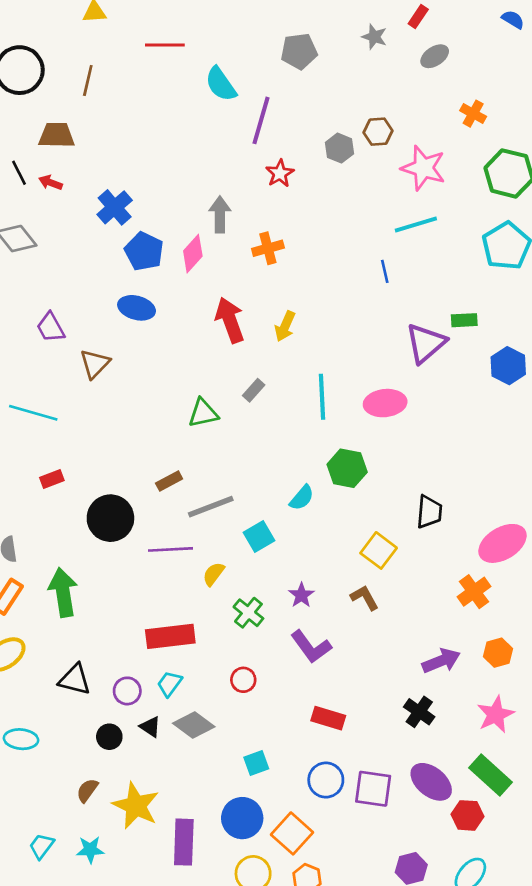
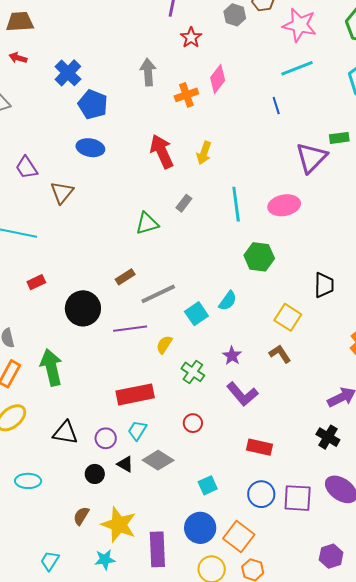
pink diamond: (193, 254) -> (218, 79), moved
cyan semicircle: (302, 498) -> (228, 301), moved
cyan star: (90, 850) -> (105, 560), moved

